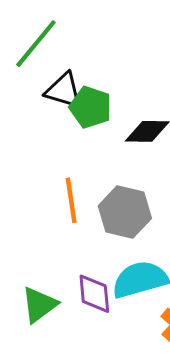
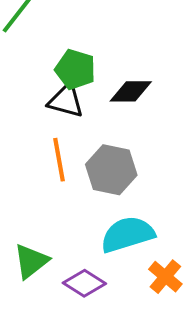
black triangle: (64, 90) -> (66, 101), moved
purple diamond: (94, 294) -> (84, 283), moved, turned -51

